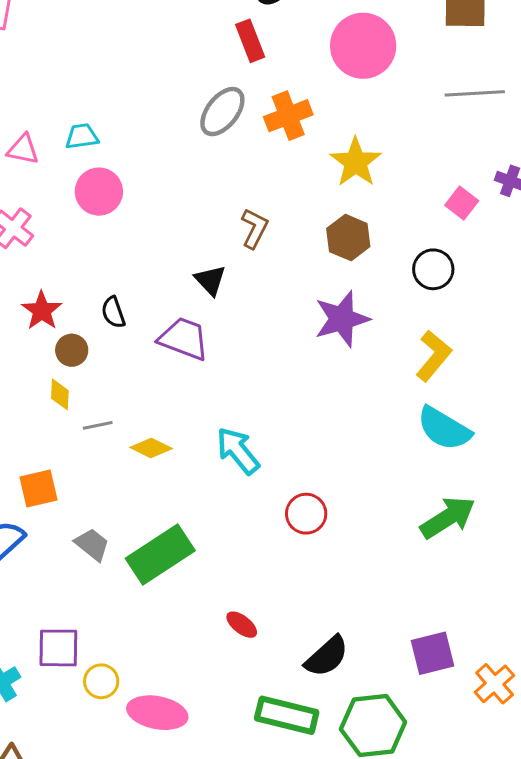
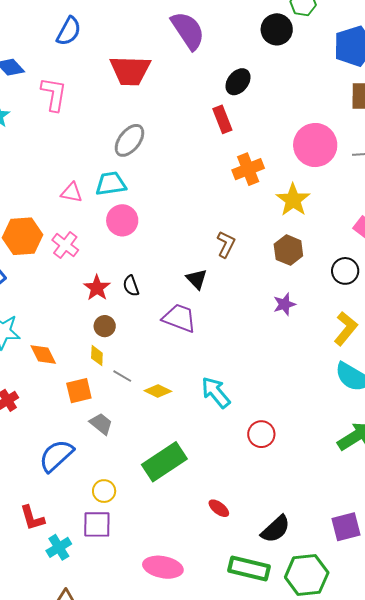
pink circle: (363, 46) -> (315, 145), moved
gray ellipse: (222, 112) -> (129, 140), moved
cyan trapezoid: (82, 136) -> (111, 184), size x1.4
red star: (42, 311) -> (97, 288), moved
black semicircle: (113, 312) -> (131, 286), moved
purple star: (342, 319) -> (284, 304), size x0.6
gray line: (98, 425) -> (122, 376), turned 42
orange square: (39, 489) -> (79, 391), moved
gray trapezoid: (92, 545) -> (101, 424), moved
yellow circle: (101, 681) -> (104, 491), moved

